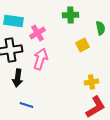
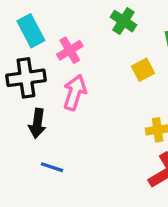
green cross: (71, 15) -> (123, 21), turned 35
cyan rectangle: (14, 21) -> (31, 31), turned 54

